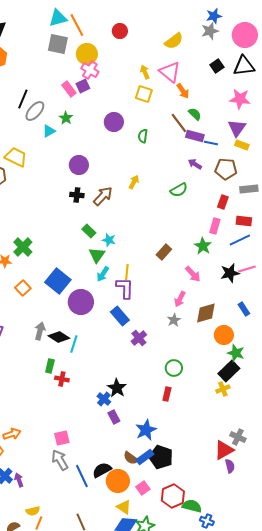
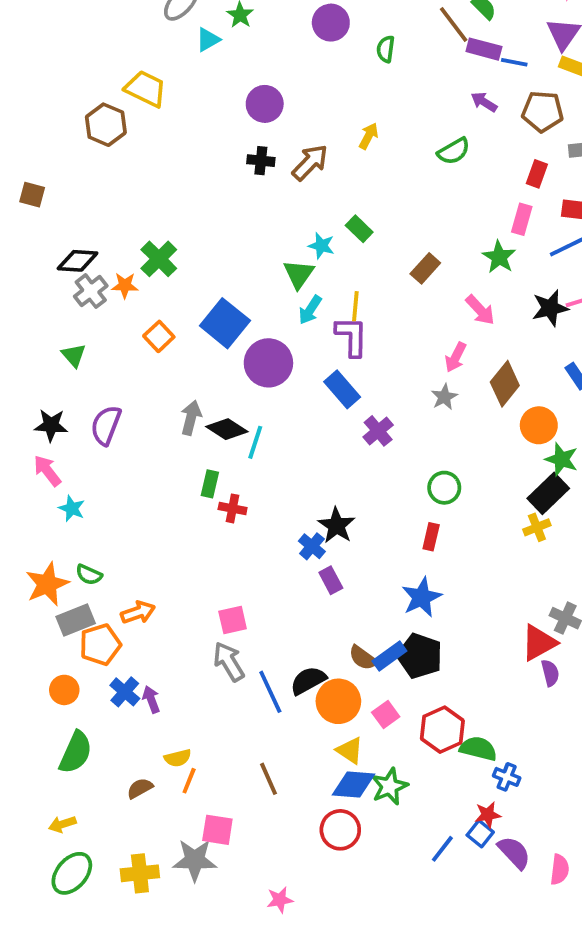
green rectangle: (89, 231) -> (359, 229), moved
brown diamond: (206, 313) -> (505, 384), turned -35
blue star: (146, 430) -> (422, 597), moved

